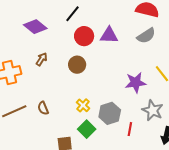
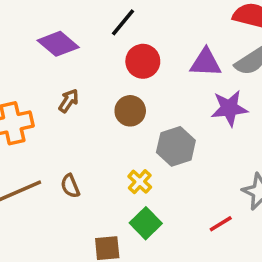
purple triangle: (109, 35) -> (206, 63), moved
purple star: (136, 83) -> (229, 108), moved
gray hexagon: (110, 113) -> (176, 146), moved
red line: (130, 129) -> (221, 224), turned 48

